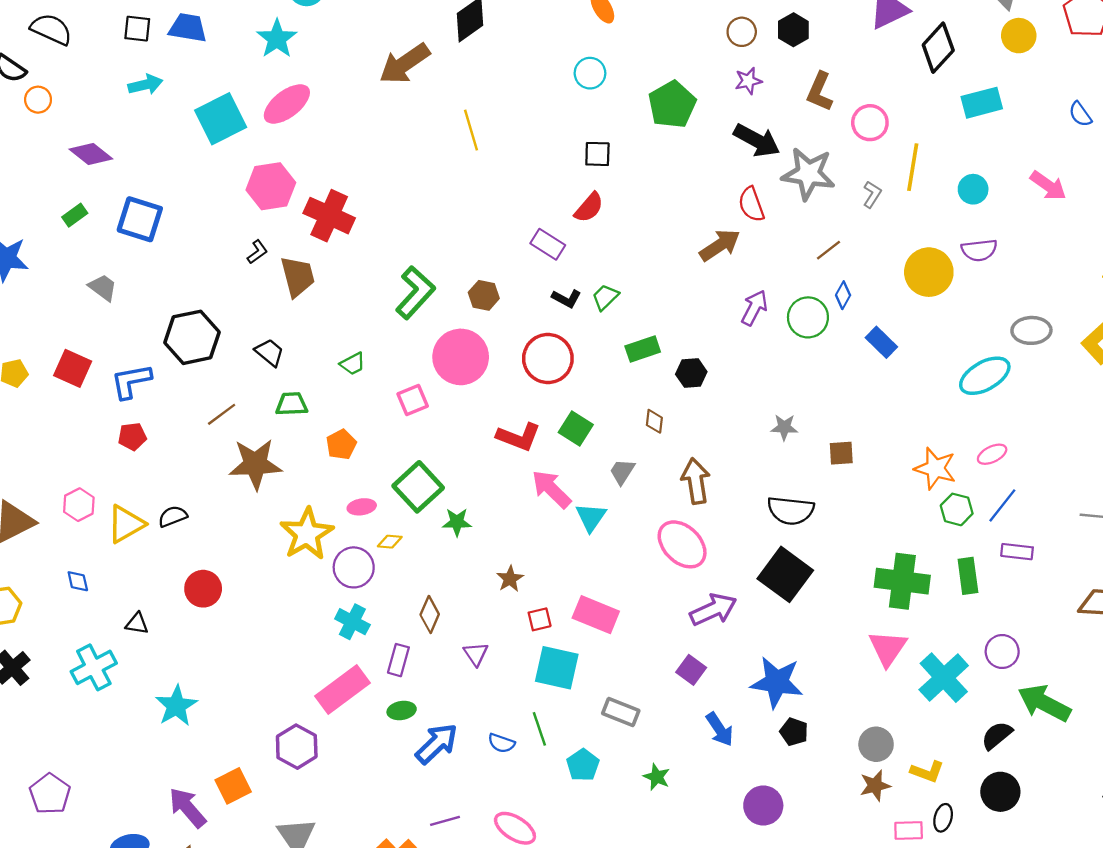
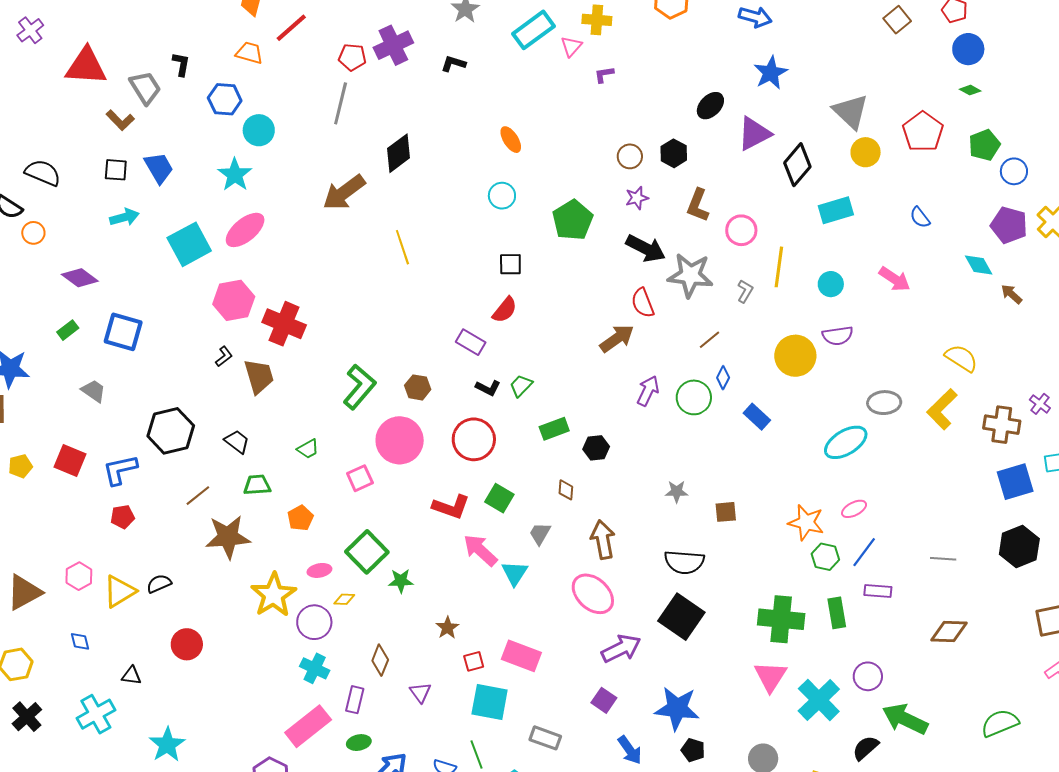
blue trapezoid: (188, 28) -> (159, 168), turned 52

